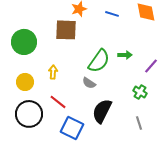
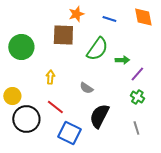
green semicircle: (99, 61) -> (97, 49), moved
purple line: (151, 66) -> (137, 74), moved
yellow circle: (25, 82) -> (12, 96), moved

